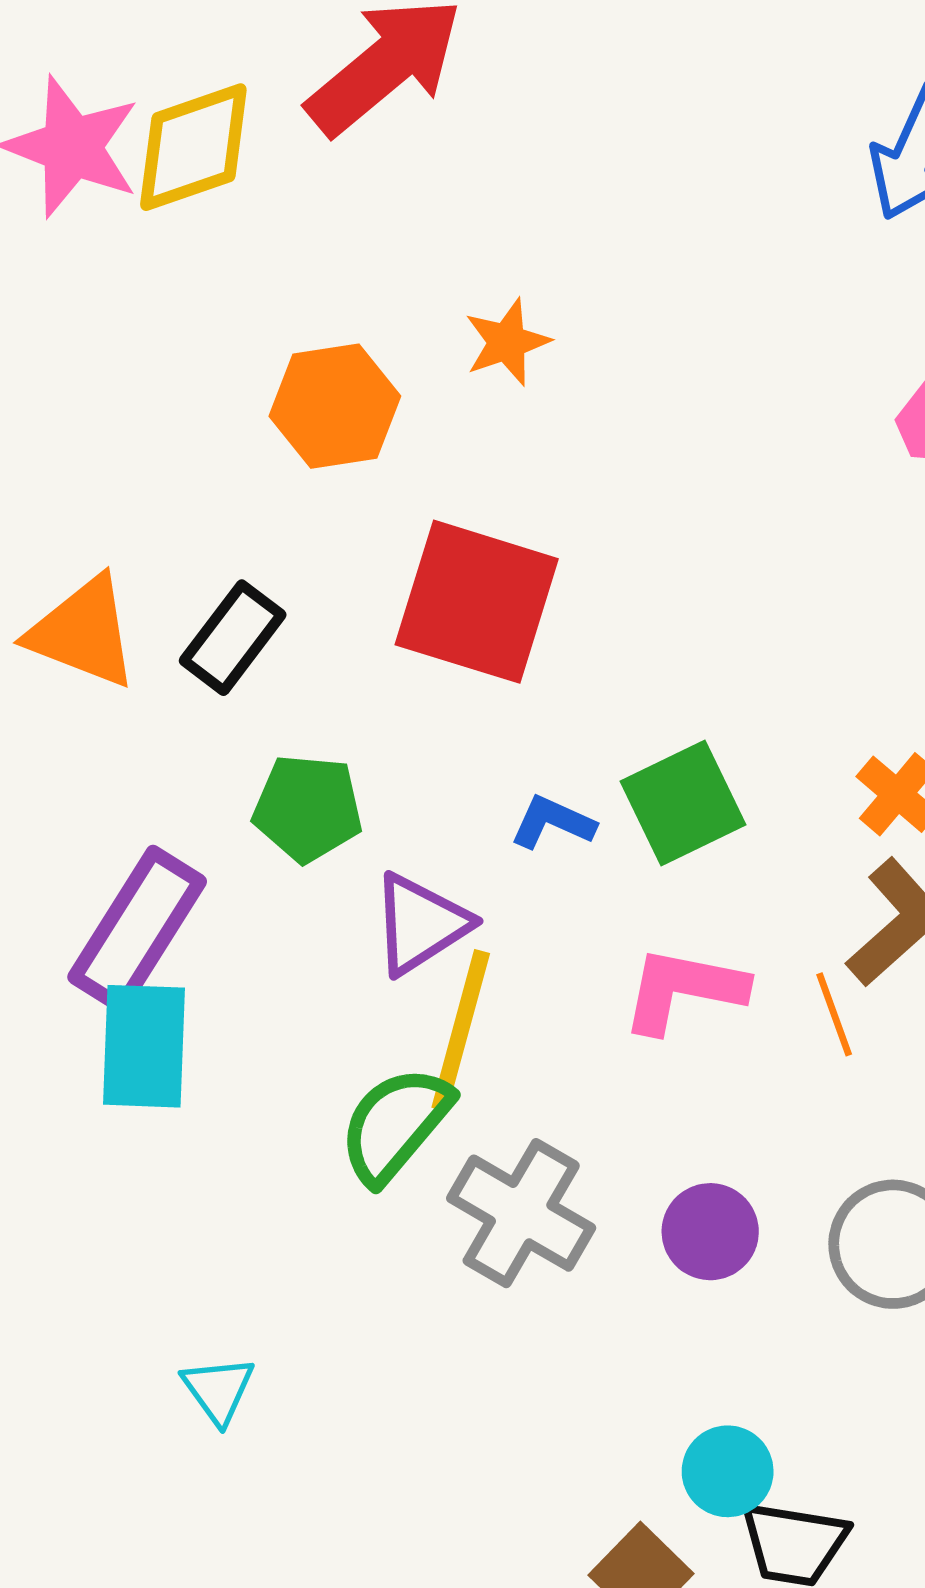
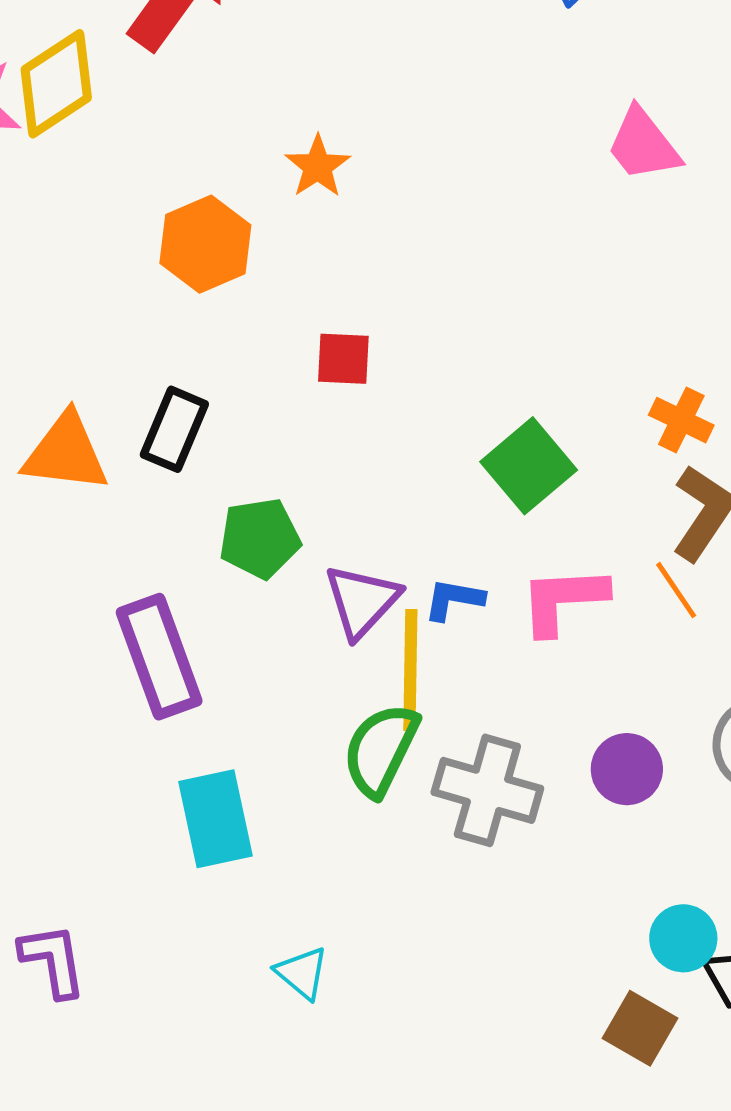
red square: (477, 602) -> (343, 359), size x0.5
blue L-shape: (553, 822) -> (454, 599), moved
purple rectangle: (137, 929) -> (159, 657), turned -38
cyan rectangle: (144, 1046) -> (215, 819), moved

